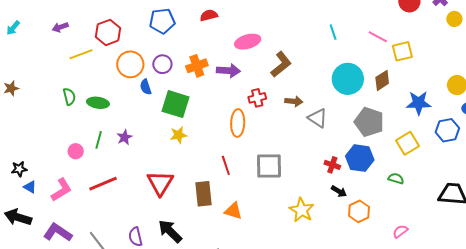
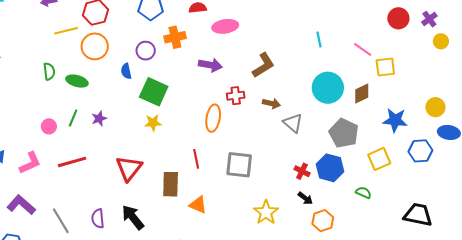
pink ellipse: (248, 42) -> (225, 26), moved
orange circle: (130, 64) -> (95, 46), moved
orange cross: (197, 66) -> (175, 37), moved

